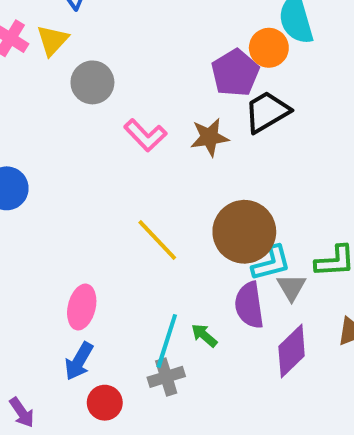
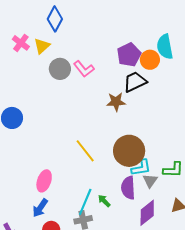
purple pentagon: (235, 73) -> (129, 55), moved
black trapezoid: (267, 112) -> (135, 82), moved
pink L-shape: (145, 135) -> (84, 69), moved

